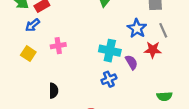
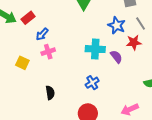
blue arrow: (32, 25) -> (42, 34), moved
blue cross: (109, 79) -> (92, 83), moved

